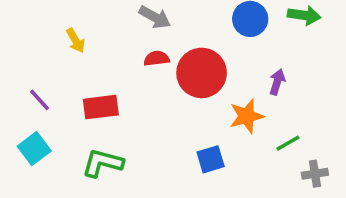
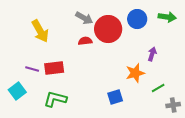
yellow arrow: (76, 41) -> (40, 31), size x1.6
red circle: (202, 73) -> (108, 29), moved
purple line: (40, 100) -> (32, 69), moved, turned -32

